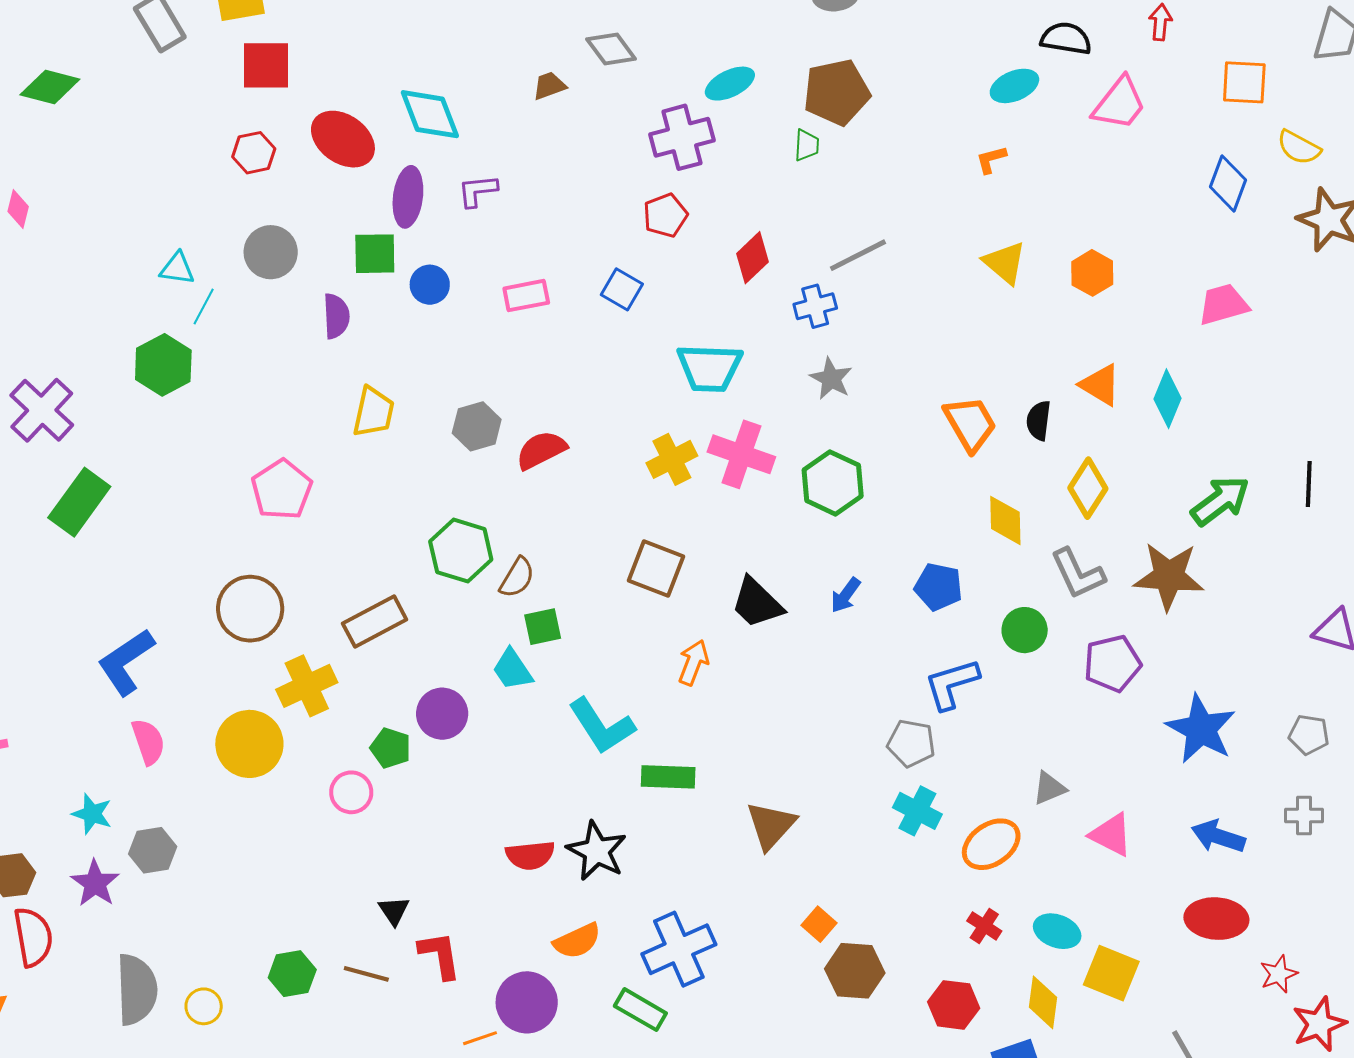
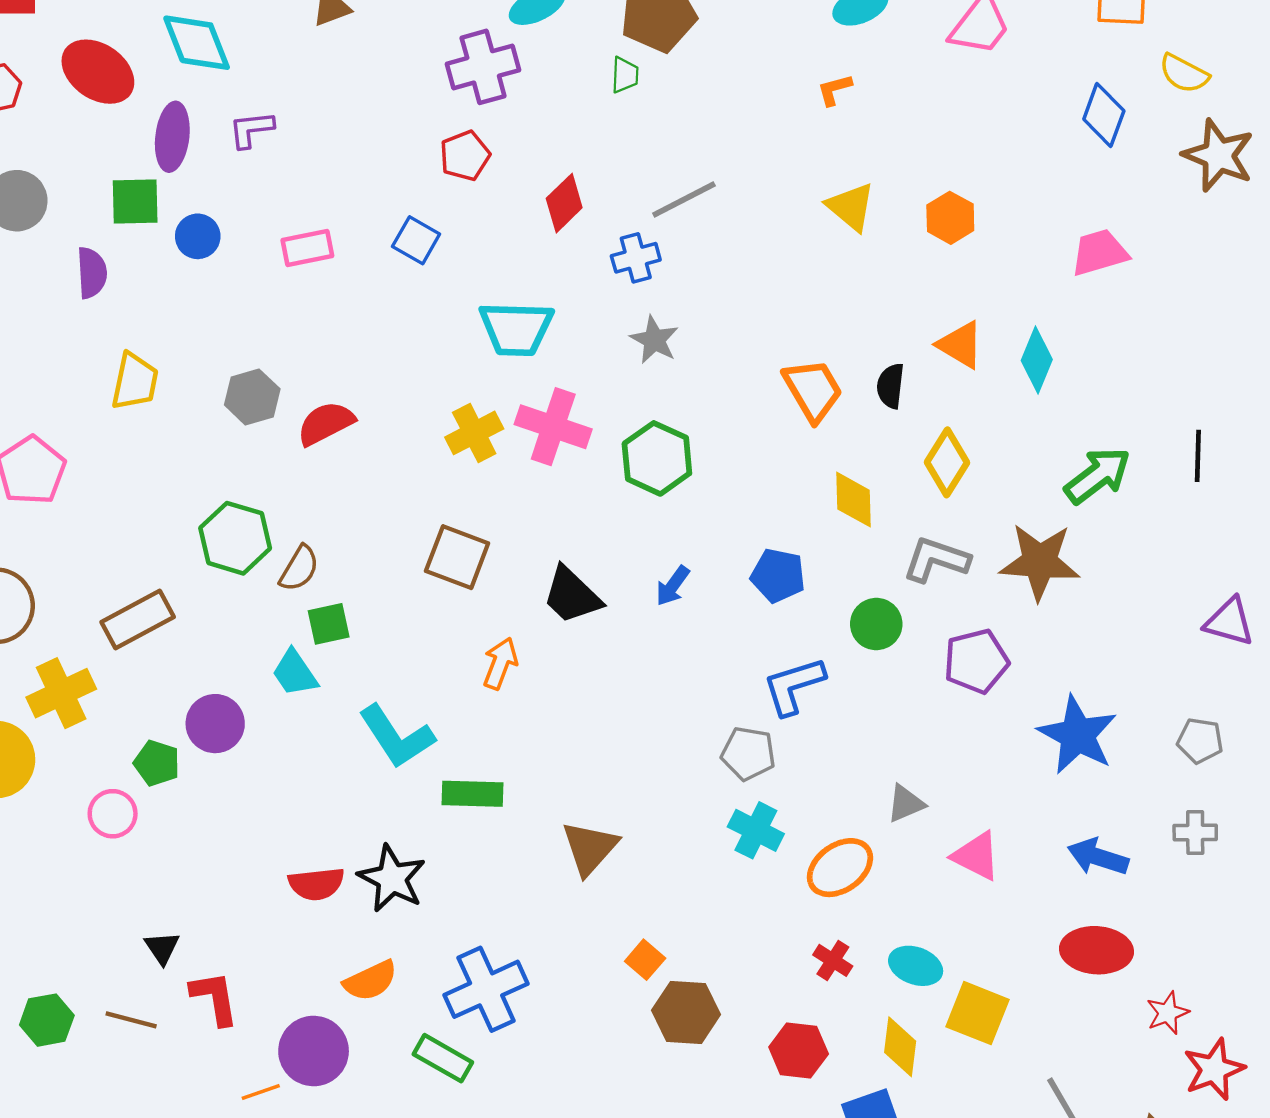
gray L-shape: (1078, 574) -> (936, 560), turned 134

